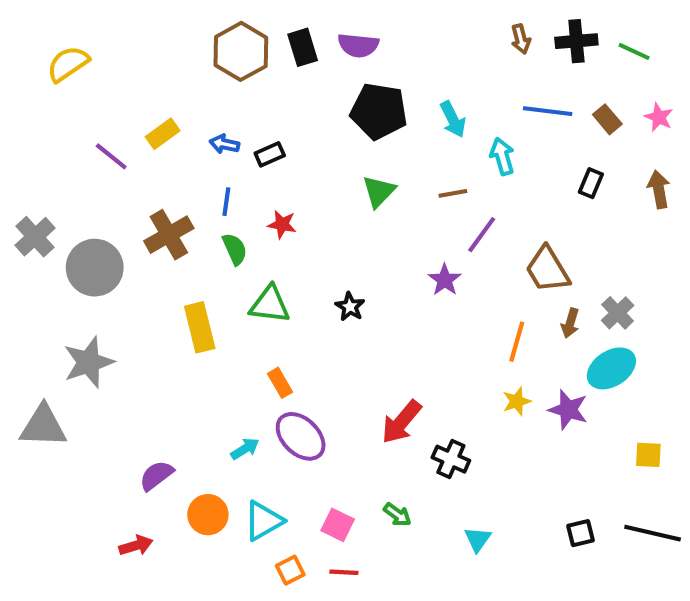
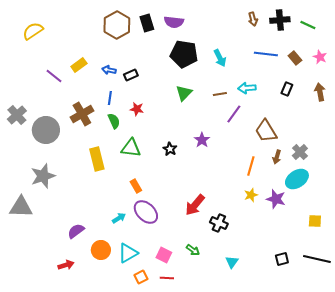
cyan arrow: (502, 156) -> (247, 88), moved, turned -78
purple star: (445, 280) -> (202, 140), moved

